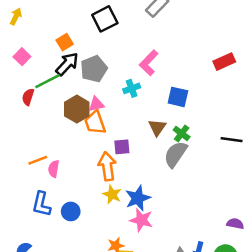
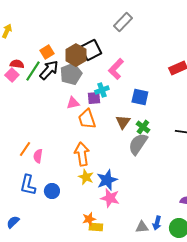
black square: (105, 19) -> (91, 50), moved
pink square: (22, 57) -> (12, 75), moved
green line: (48, 81) -> (33, 71), moved, turned -30
red semicircle: (28, 97) -> (17, 64), moved, turned 80
brown hexagon: (77, 109) -> (76, 55), moved
orange trapezoid: (95, 123) -> (87, 119), moved
purple square: (122, 147) -> (94, 98), moved
orange line: (38, 160) -> (25, 149), turned -35

